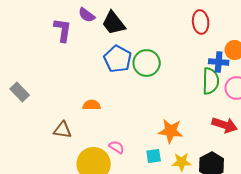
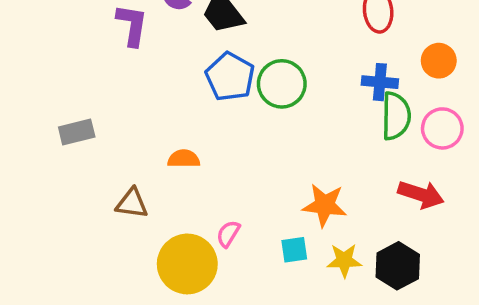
blue cross: (219, 62) -> (380, 82), moved
gray rectangle: (20, 92) -> (77, 132), moved, turned -60
pink semicircle: (117, 147) -> (228, 234), turned -91

